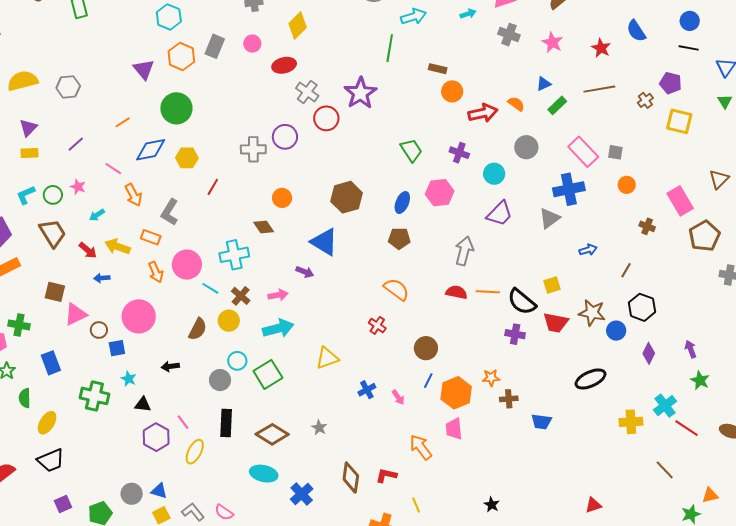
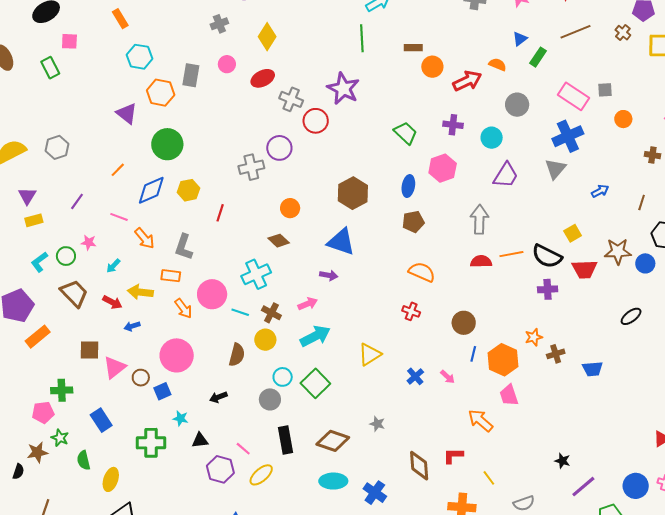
black ellipse: (591, 379) -> (631, 316), size x0.7
yellow ellipse: (195, 452) -> (261, 475), turned 35

